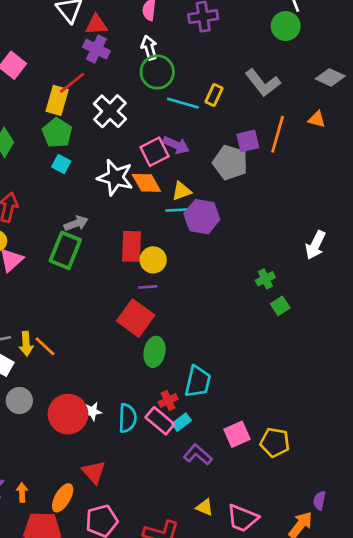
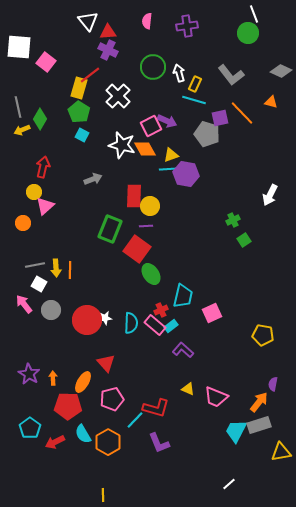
white arrow: (149, 48) -> (179, 73), moved
cyan line: (183, 103) -> (194, 100), moved
orange line: (278, 134) -> (242, 113), turned -60
green rectangle: (65, 250) -> (110, 229), moved
orange line: (45, 346) -> (70, 270), turned 48
green ellipse: (155, 352) -> (151, 274), turned -45
pink square: (237, 434) -> (212, 313), moved
yellow pentagon: (275, 442) -> (263, 335), moved

